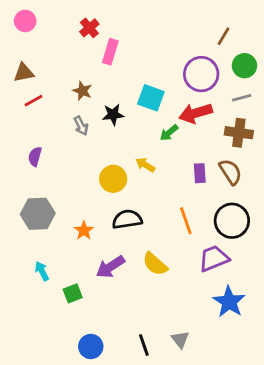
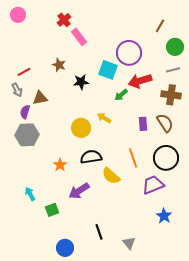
pink rectangle: (110, 52) -> (79, 37), turned -54
brown triangle: (24, 73) -> (40, 98), moved
purple circle: (201, 74) -> (129, 53), moved
gray arrow: (81, 126) -> (17, 90), moved
gray hexagon: (38, 214) -> (27, 135), moved
yellow semicircle: (155, 264) -> (111, 176), moved
blue star: (229, 302) -> (164, 216), size x0.7
black line: (144, 345) -> (99, 232), moved

